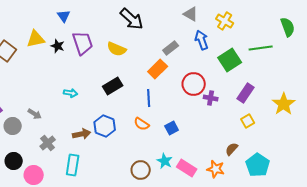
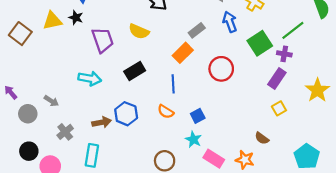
purple trapezoid: (83, 43) -> (103, 40), moved
black star: (58, 46) -> (76, 18), moved
green line: (261, 48) -> (293, 30), turned -30
cyan arrow: (71, 93) -> (90, 78), size x1.5
purple cross: (211, 98) -> (284, 54), moved
brown semicircle: (232, 149) -> (262, 138), turned -96
cyan star: (165, 161) -> (193, 139), moved
cyan pentagon: (258, 165) -> (307, 156), moved

